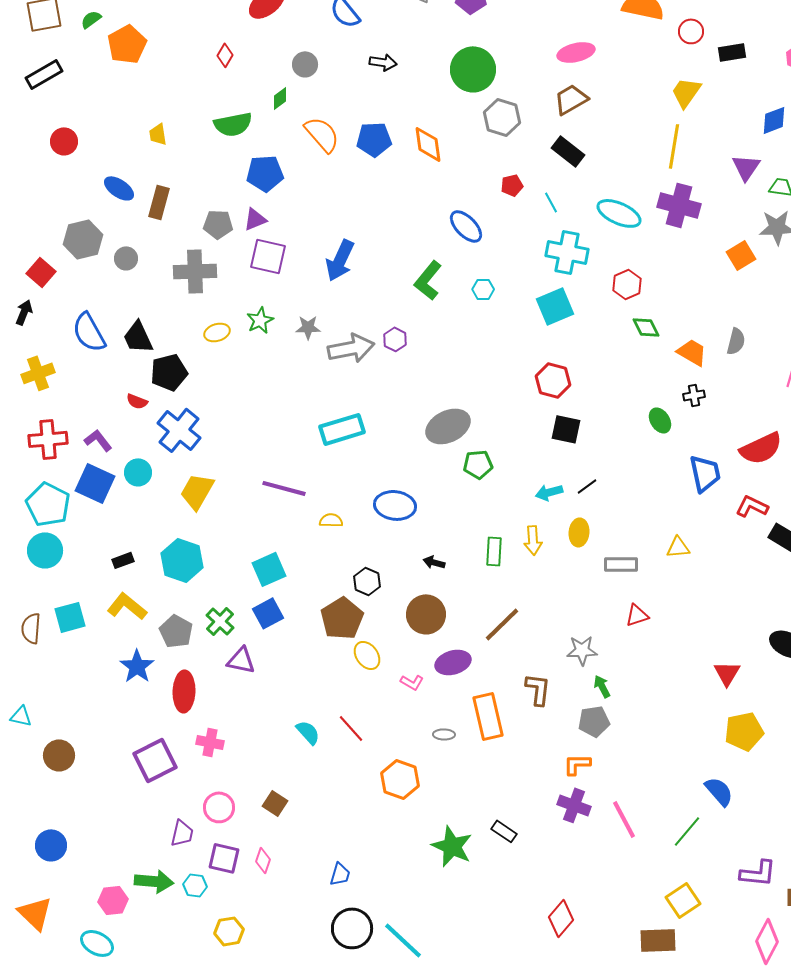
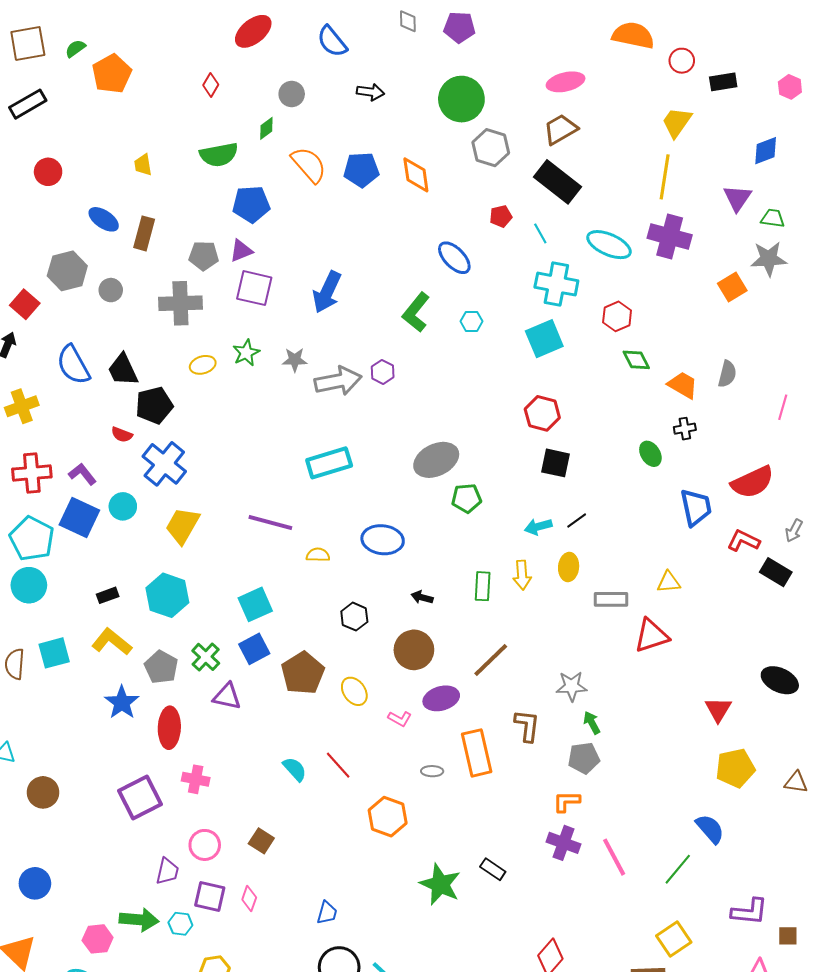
black rectangle: (568, 151) -> (557, 182), size x1.4
red triangle: (637, 615) -> (651, 636), moved, size x1.5
brown pentagon: (342, 618) -> (303, 673), moved

